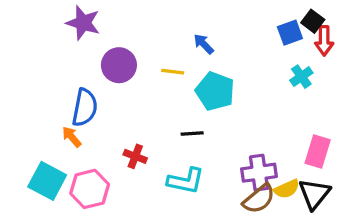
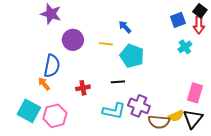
black square: (313, 21) -> (200, 11), moved
red cross: (135, 156) -> (83, 88), moved, turned -32
purple cross: (259, 173) -> (139, 106), moved, turned 30
brown semicircle: (259, 199) -> (159, 122), turned 45

